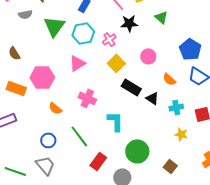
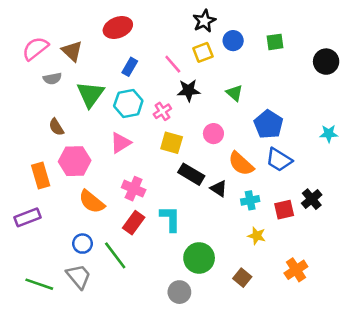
green triangle: (161, 17) -> (234, 93), moved
brown semicircle: (14, 53) -> (56, 127), moved
yellow square: (116, 63) -> (172, 143), turned -30
orange semicircle: (169, 79) -> (241, 164), size x1.5
orange rectangle: (16, 88) -> (41, 175), turned 54
orange semicircle: (55, 108) -> (92, 202), size x1.5
green line: (79, 136) -> (115, 255), moved
red rectangle: (98, 161) -> (134, 223), moved

